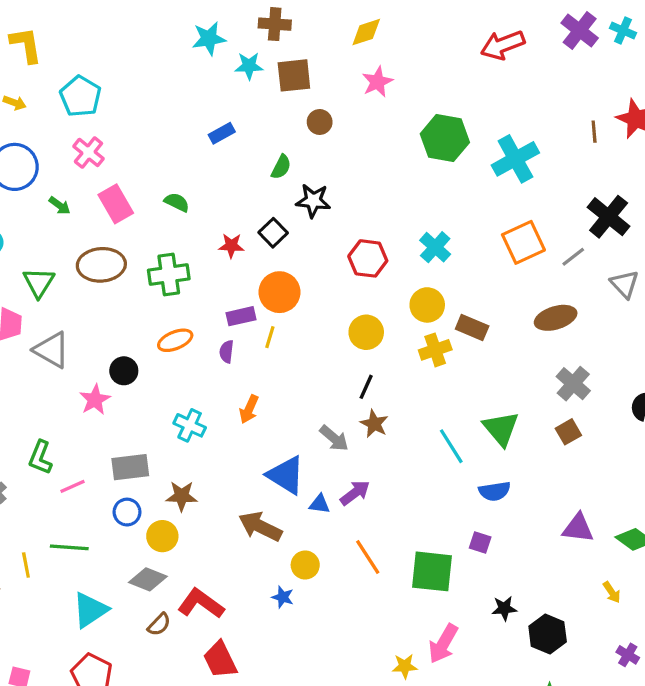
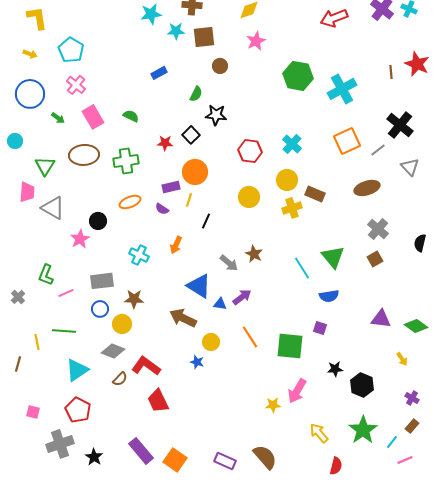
purple semicircle: (227, 352) -> (162, 209), turned -64
black line: (366, 387) -> (206, 221), moved

